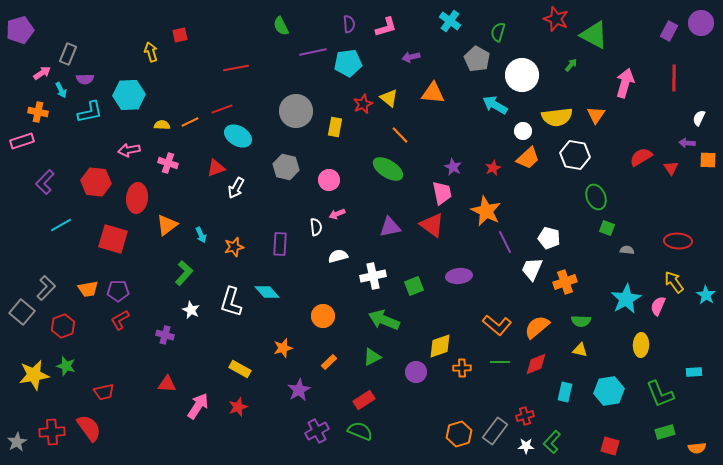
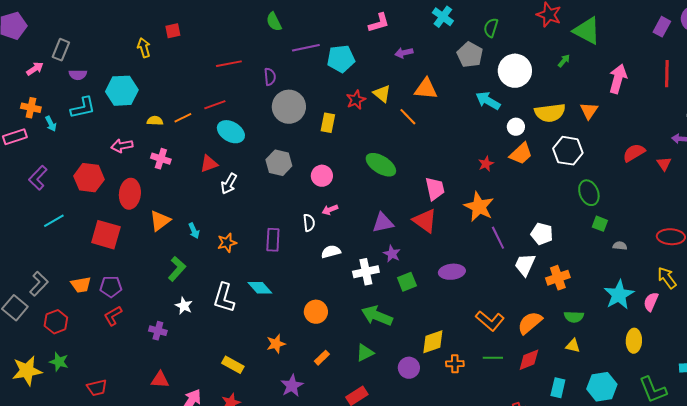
purple semicircle: (349, 24) -> (270, 77), moved
cyan arrow: (61, 90) -> (51, 124), moved
orange line: (400, 135) -> (408, 117), moved
purple star: (453, 167) -> (392, 254), moved

